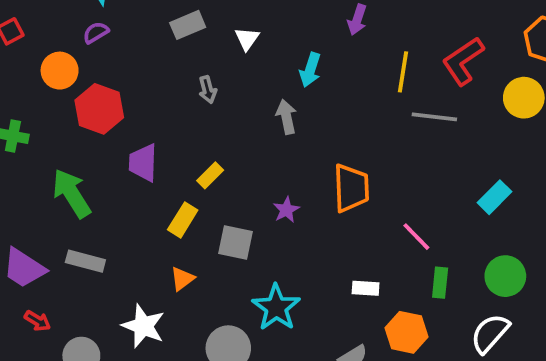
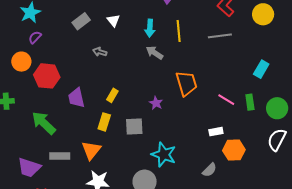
yellow line: (403, 72) -> (179, 31), moved
gray arrow: (208, 90) -> (100, 52), turned 136
gray arrow: (286, 117) -> (155, 53), moved, turned -30
orange triangle: (182, 279) -> (91, 150), moved, size x1.5
green rectangle: (440, 283) -> (250, 102), moved
white rectangle: (366, 288) -> (216, 132), moved

